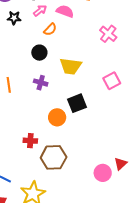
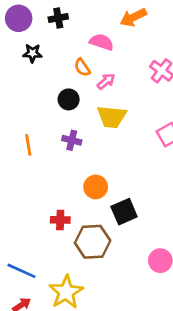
pink arrow: (40, 11) -> (106, 81), moved
orange semicircle: (50, 29) -> (82, 67), turned 104
black square: (77, 103) -> (124, 212), moved

